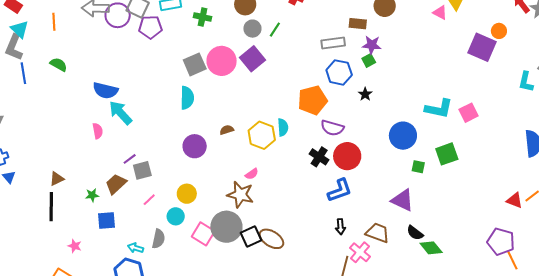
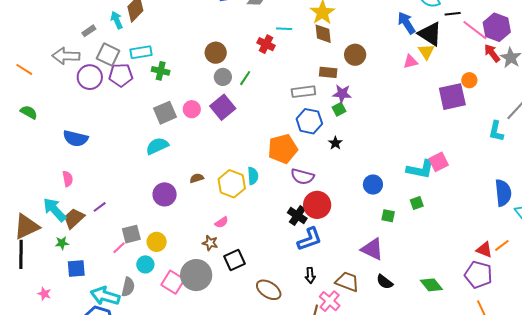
pink triangle: (440, 13) -> (410, 62), turned -42
purple circle: (118, 15) -> (90, 77), moved
green cross: (203, 17) -> (161, 71), moved
orange line: (54, 22) -> (24, 69), turned -54
purple square: (482, 47) -> (452, 97), turned -36
pink circle: (222, 61) -> (192, 109), size x0.6
cyan semicircle: (187, 98) -> (157, 146), turned -115
cyan L-shape: (439, 109) -> (420, 169), moved
cyan arrow: (120, 113) -> (55, 210), moved
blue circle: (403, 136) -> (373, 185), size x0.7
green square: (447, 154) -> (417, 203), size x0.6
black cross: (319, 157) -> (297, 216), moved
gray square: (142, 170) -> (131, 234), moved
brown triangle: (57, 179) -> (26, 226), size x1.8
brown trapezoid: (116, 184) -> (74, 218), moved
brown star: (240, 195) -> (210, 243), size x0.6
black square: (251, 237) -> (235, 260), moved
brown ellipse: (271, 239) -> (269, 290), moved
purple pentagon: (501, 242) -> (478, 275), moved
cyan arrow: (135, 248) -> (105, 296), size x1.8
green diamond: (431, 248) -> (431, 285), moved

